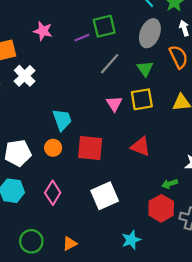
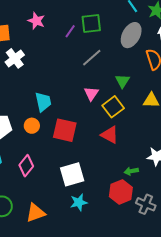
purple line: (82, 38) -> (70, 31), turned -40
green triangle: (145, 69) -> (122, 81), moved
yellow square: (142, 99) -> (113, 107), moved, turned -35
cyan star: (131, 240) -> (79, 202), moved
orange triangle: (70, 244) -> (36, 213), size x1.5

